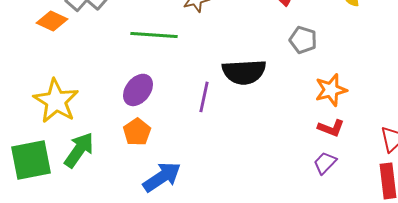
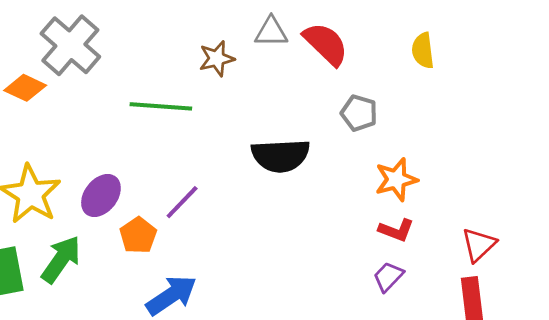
purple ellipse: (138, 90) -> (101, 196), moved
purple line: (204, 97) -> (182, 202), moved, turned 32

